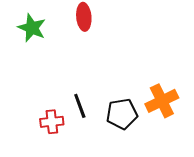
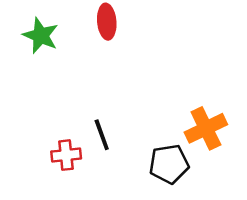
black pentagon: (122, 114) -> (169, 164), moved

